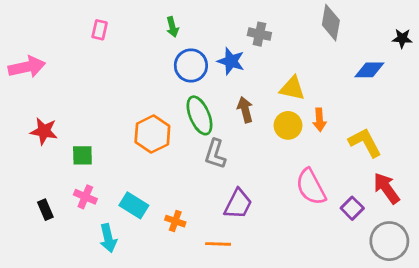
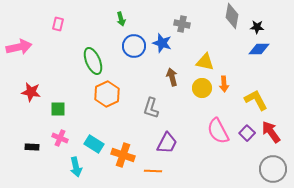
pink rectangle: (100, 30) -> (58, 24), moved
black star: (402, 38) -> (257, 27), moved
green ellipse: (200, 115) -> (93, 61), moved
purple square: (352, 208) -> (247, 133), moved
black rectangle: (45, 210) -> (32, 147), turned -64
orange cross: (175, 221) -> (123, 155), size x1.6

